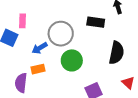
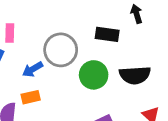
black semicircle: (116, 53) -> (135, 75), turned 75
green circle: (72, 60) -> (94, 75), moved

